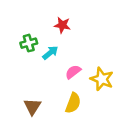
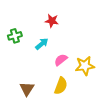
green cross: (29, 43) -> (15, 36), moved
yellow star: (102, 79) -> (85, 66), turned -30

